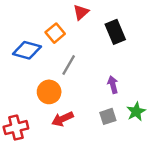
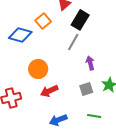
black rectangle: (115, 32) -> (80, 20), moved, turned 54
gray line: (69, 65) -> (73, 42), moved

